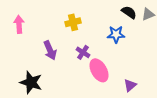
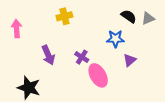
yellow cross: (73, 22) -> (64, 16), moved
purple triangle: (130, 85) -> (130, 60), moved

